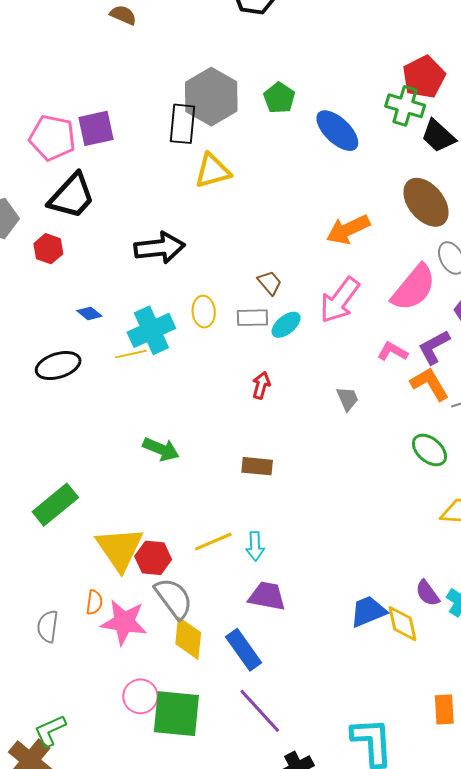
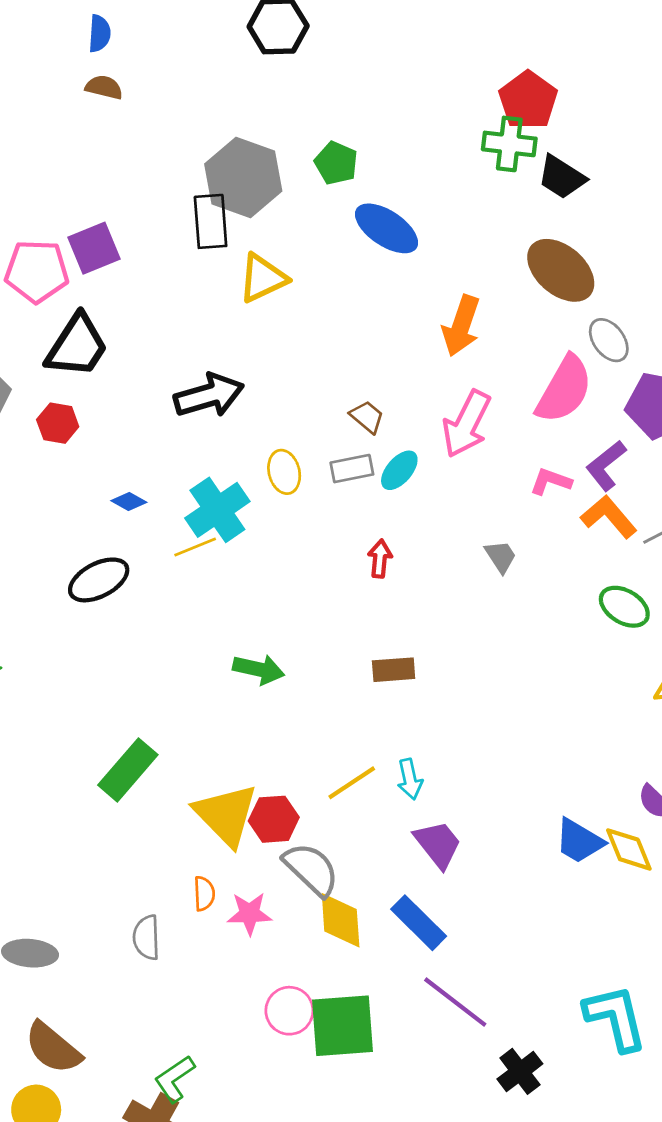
blue ellipse: (337, 131) -> (387, 228), moved
orange arrow: (348, 229) -> (461, 326), turned -36
purple trapezoid: (267, 596) -> (438, 844), turned 51
blue trapezoid: (368, 611) -> (579, 841), turned -117
pink star: (124, 622) -> (249, 914), size x0.7

